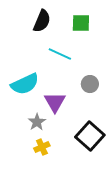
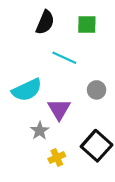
yellow cross: (42, 147) -> (57, 158), moved

